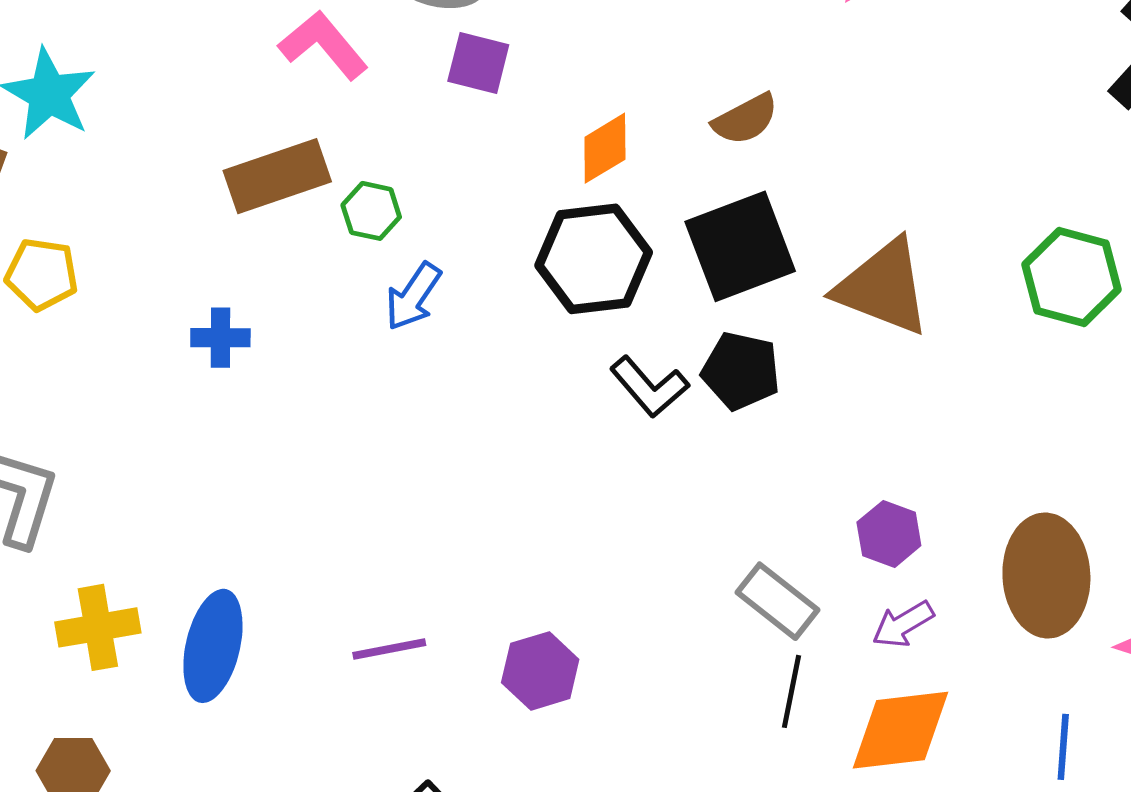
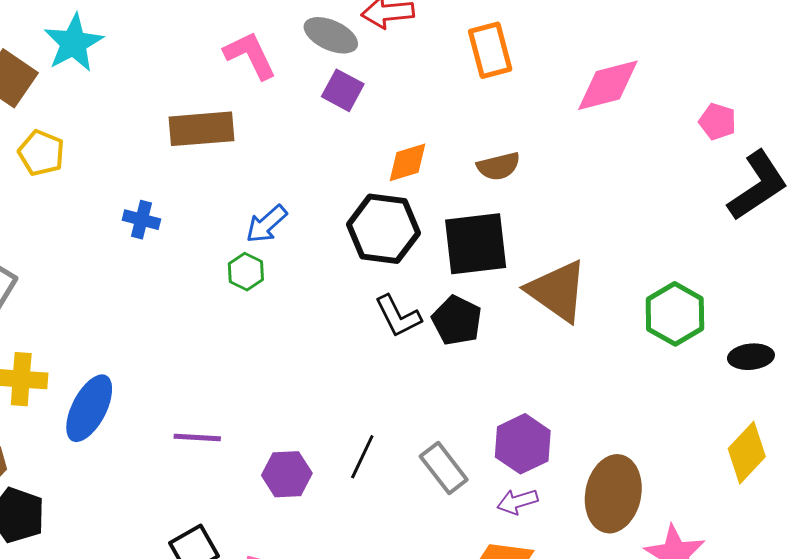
green hexagon: (371, 211) -> (246, 272), moved
purple hexagon: (889, 534) -> (523, 444), size x1.4
black line: (791, 691) -> (362, 457), moved

